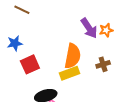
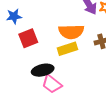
orange semicircle: (73, 56) -> (71, 32), turned 75

